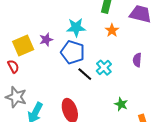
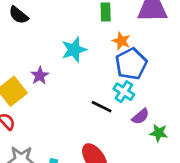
blue pentagon: (73, 52) -> (131, 64), moved, turned -30
purple semicircle: (137, 60) -> (140, 116), moved, turned -120

